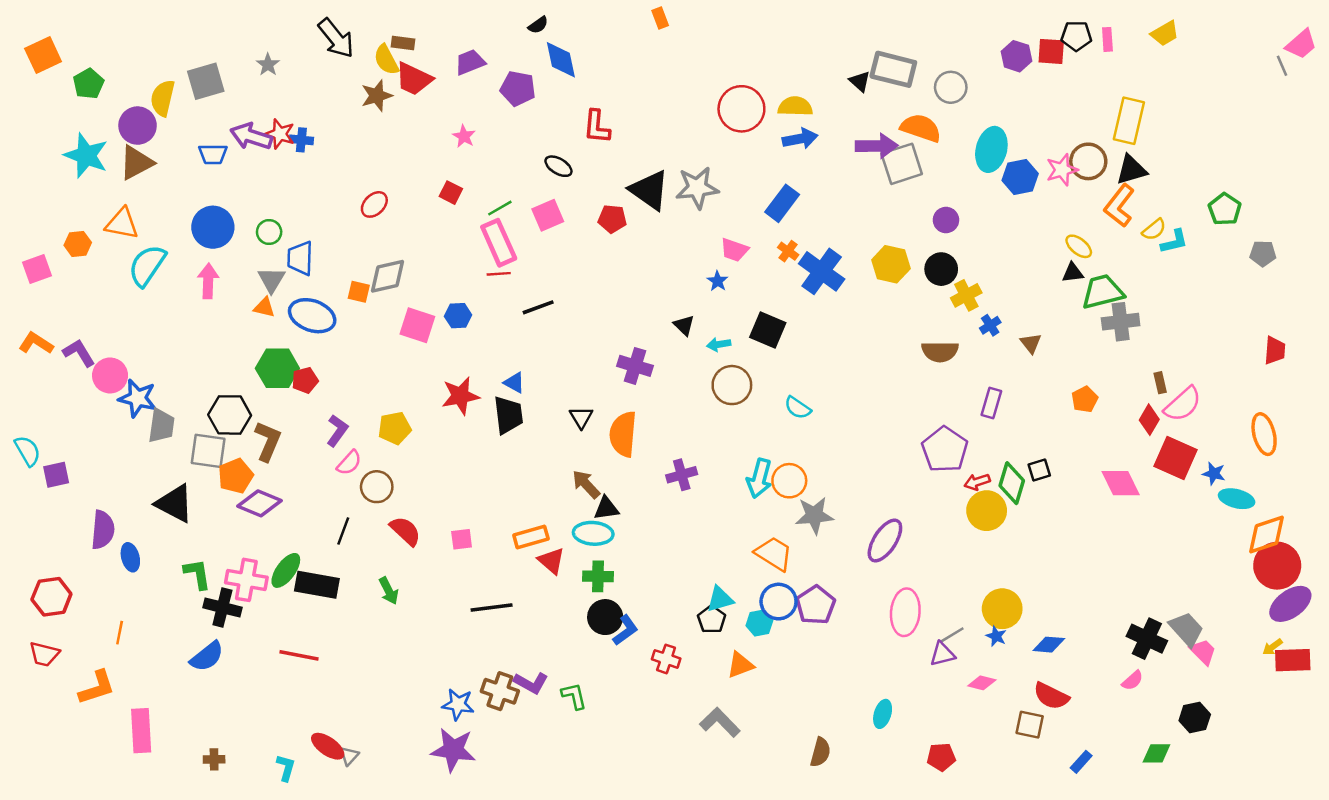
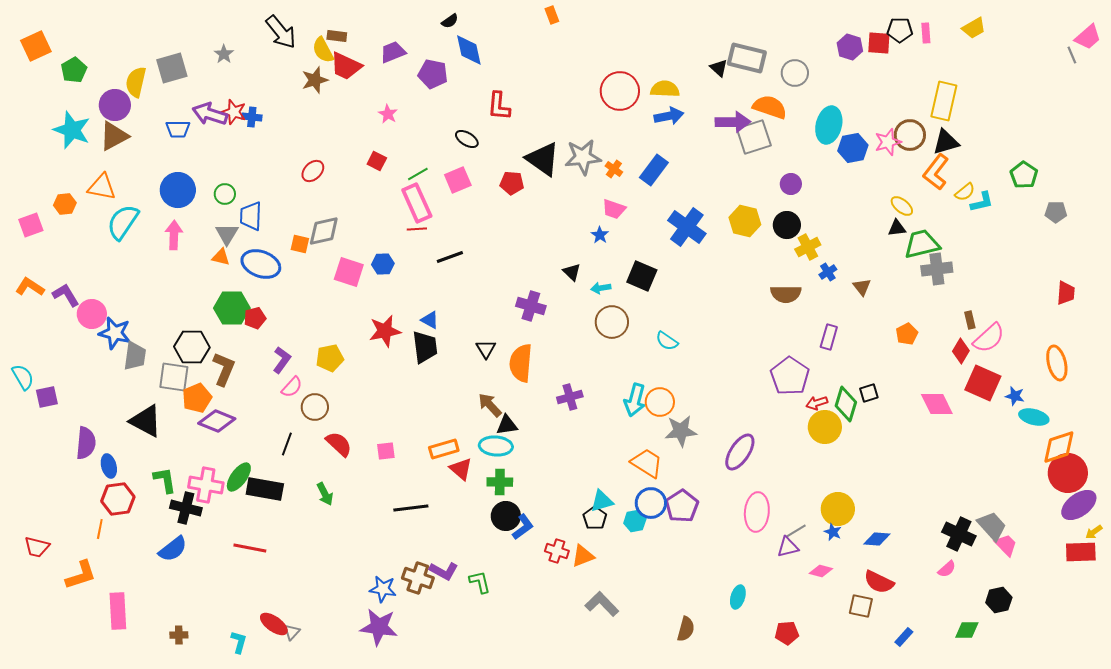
orange cross: (788, 251) -> (614, 169), moved
red hexagon: (51, 597) -> (118, 499), moved
yellow arrow: (1272, 647) -> (1094, 532), moved
orange triangle: (740, 665) -> (583, 556), moved

